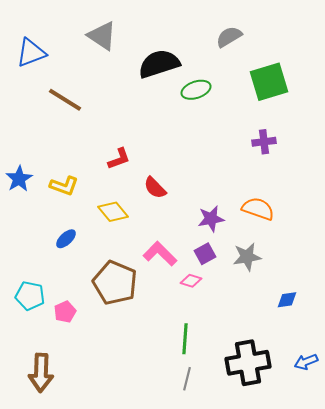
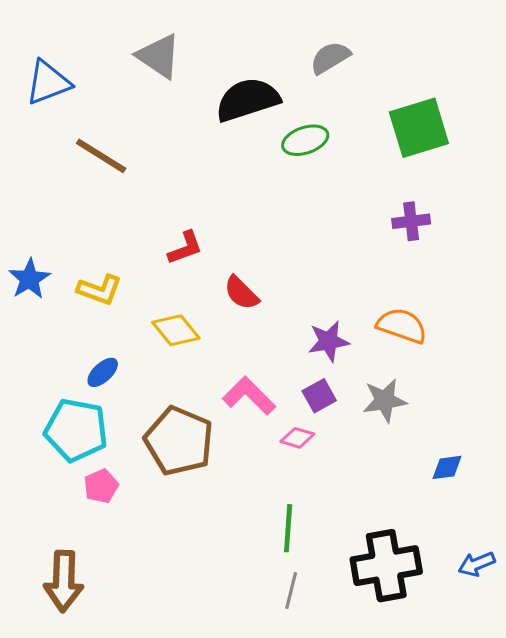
gray semicircle: (229, 37) -> (330, 58), moved
cyan pentagon: (30, 296) -> (76, 430), moved, size x1.4

